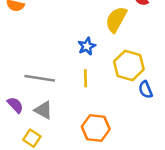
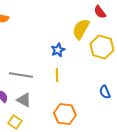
yellow hexagon: (129, 65) -> (102, 47), moved
blue semicircle: (146, 90) -> (105, 92), moved

